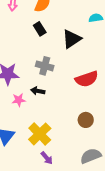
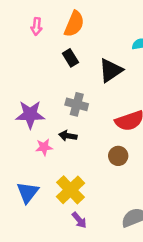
brown circle: (86, 120) -> (118, 156), moved

